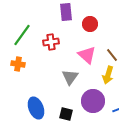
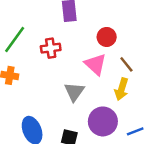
red circle: (90, 24) -> (107, 37), moved

